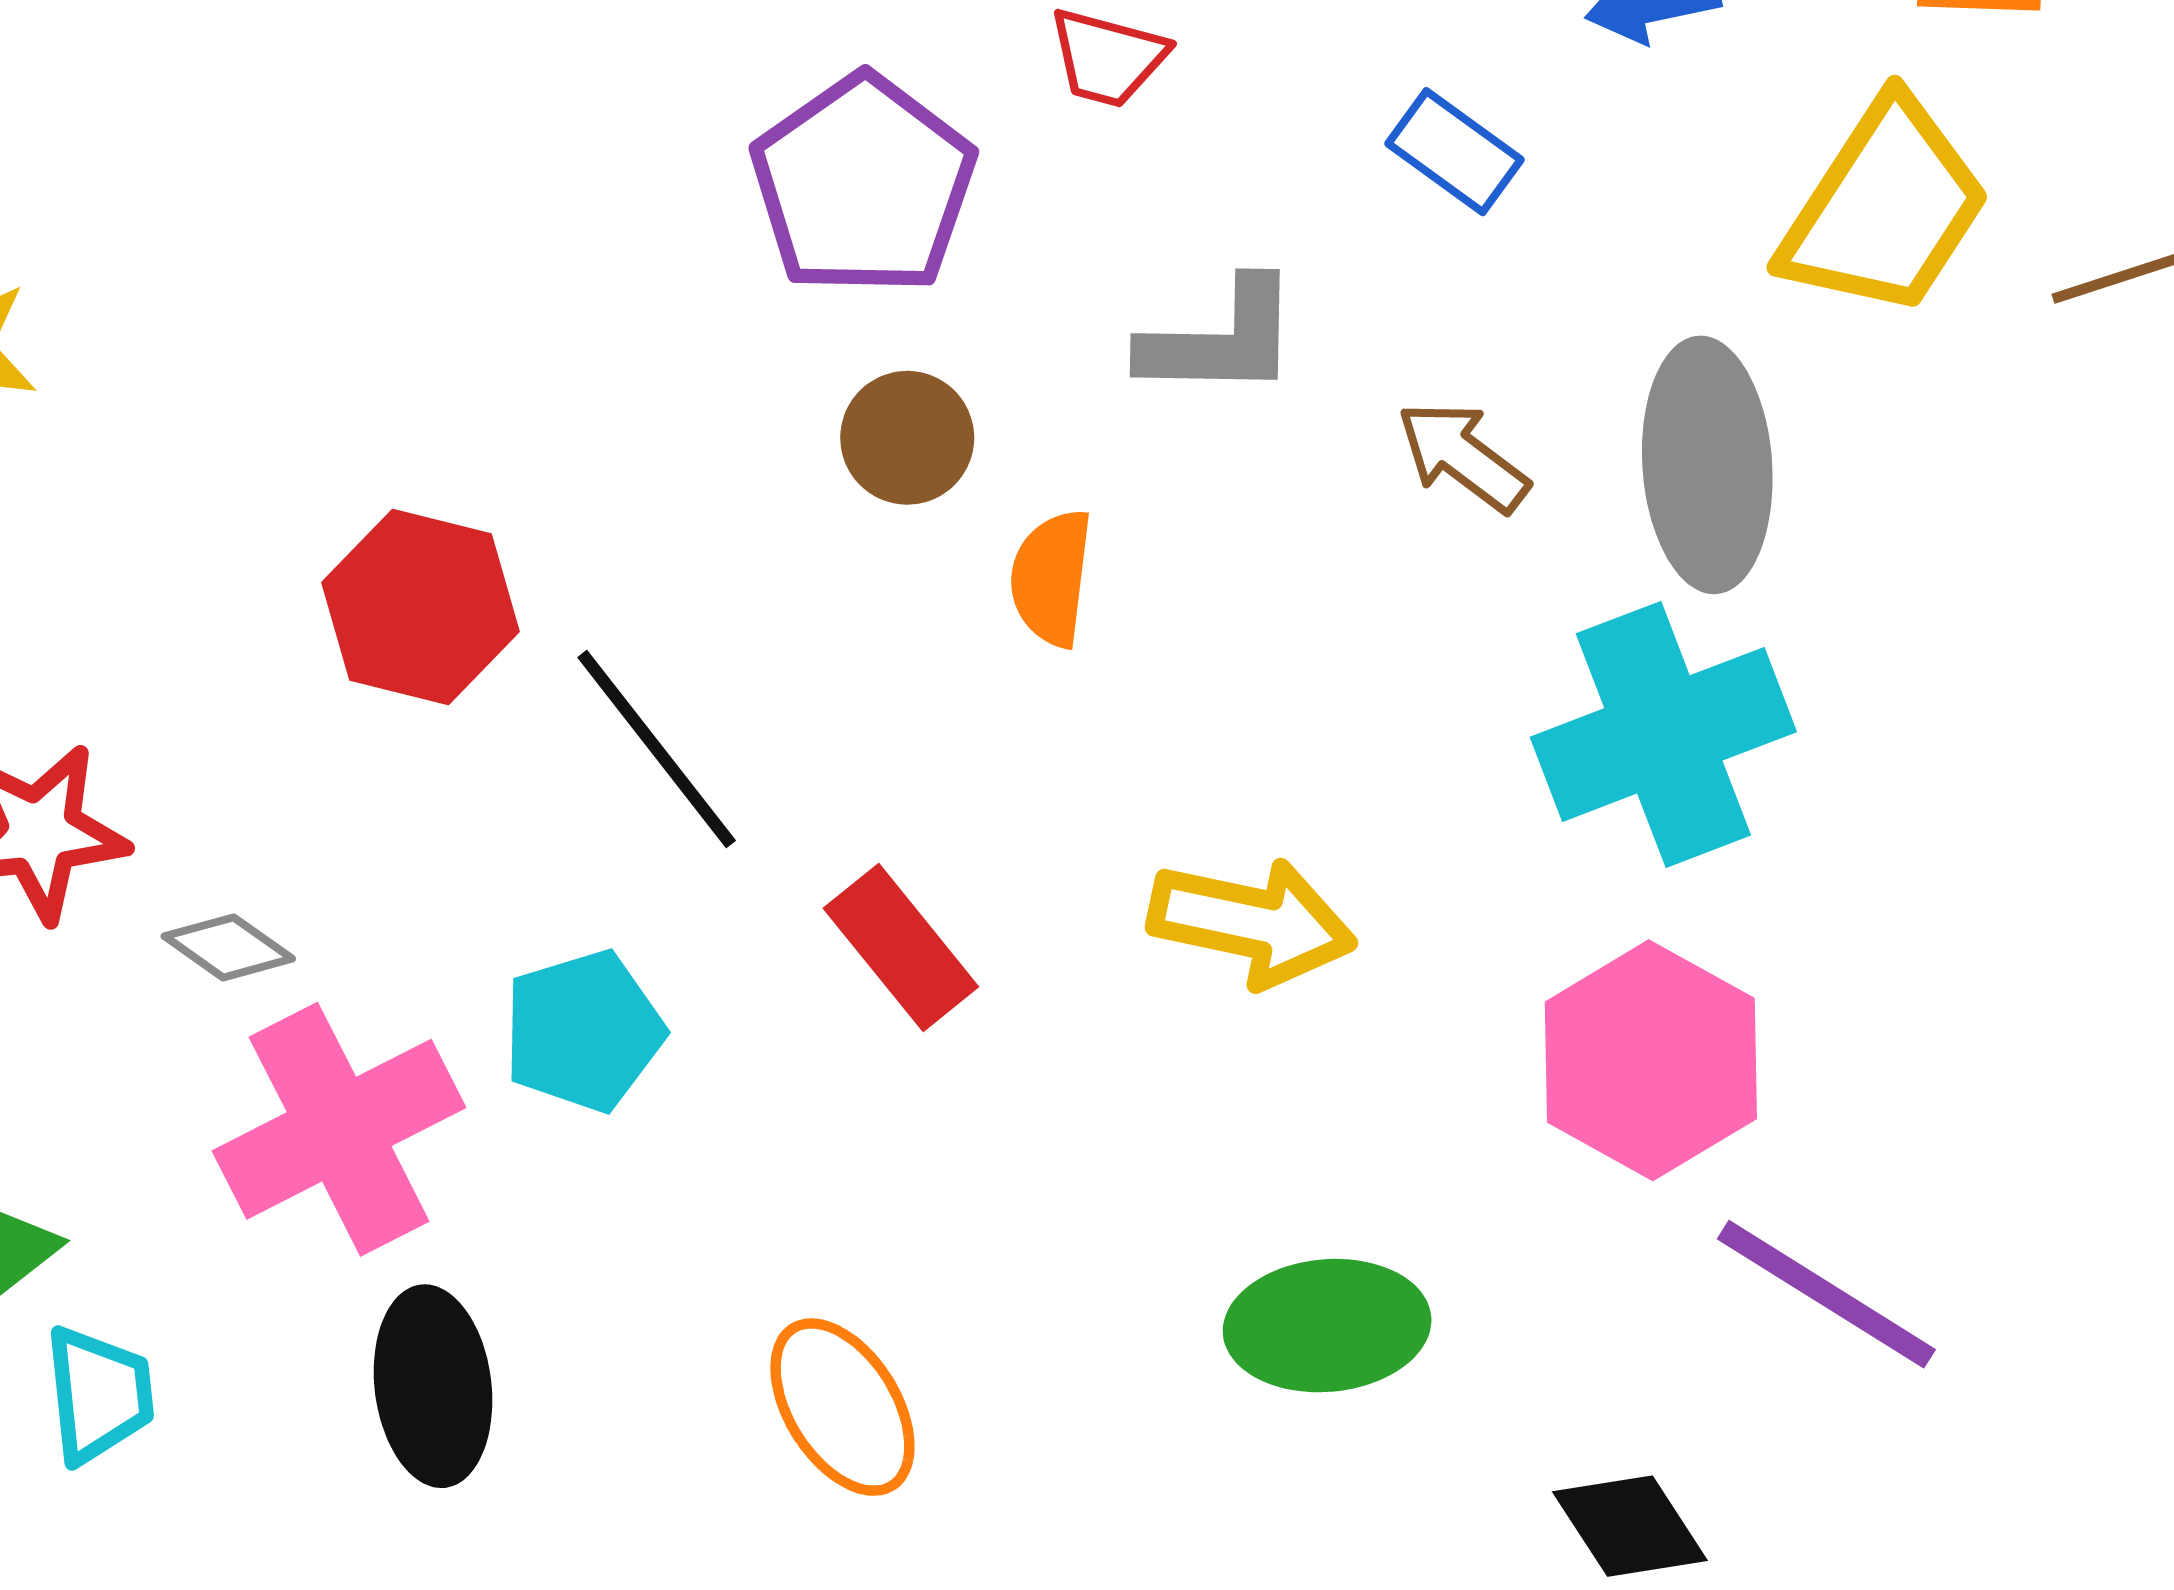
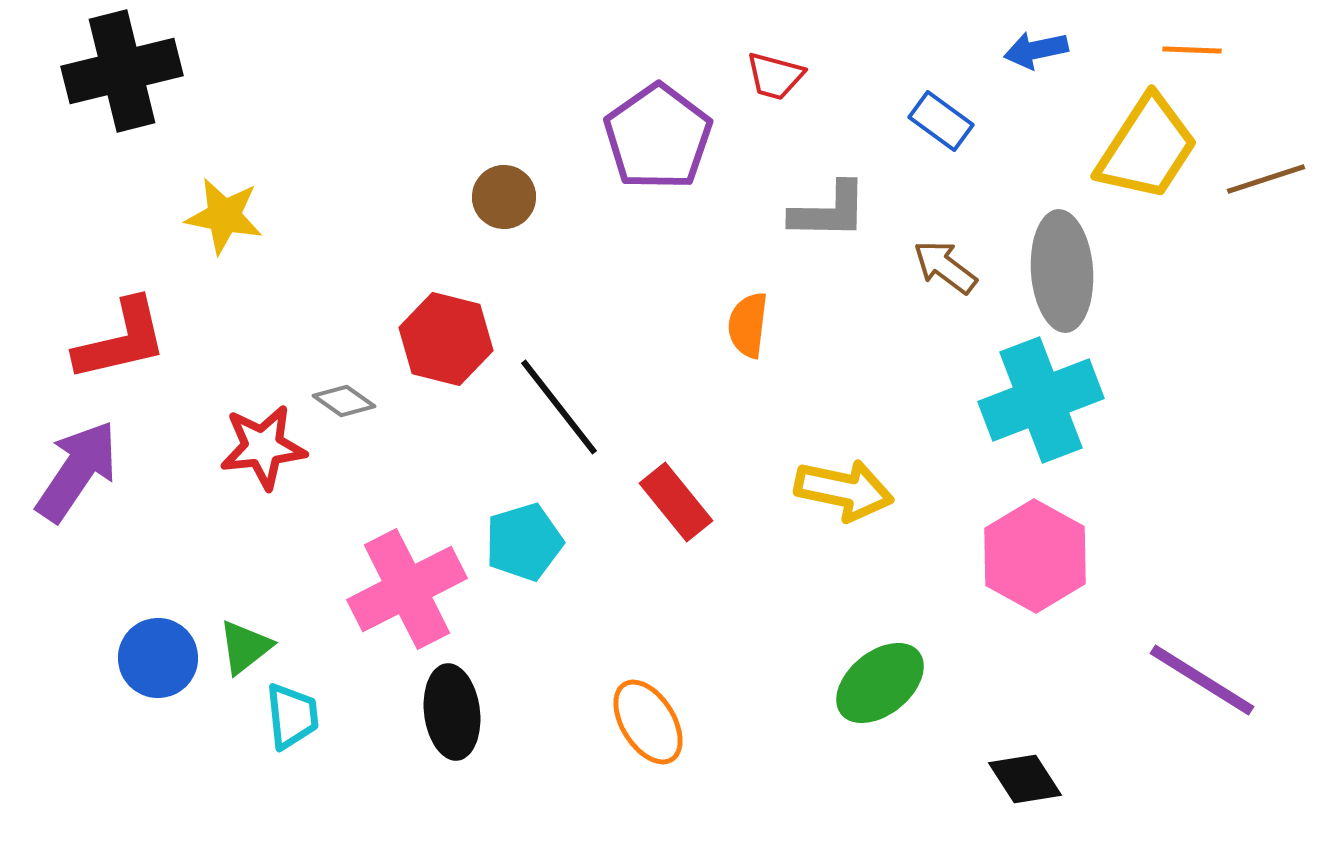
brown circle: (907, 438) -> (504, 197), moved
gray diamond: (228, 947) -> (344, 401), moved
purple line: (1826, 1294) -> (1202, 680), moved
green ellipse: (1327, 1326) -> (880, 683), turned -34

